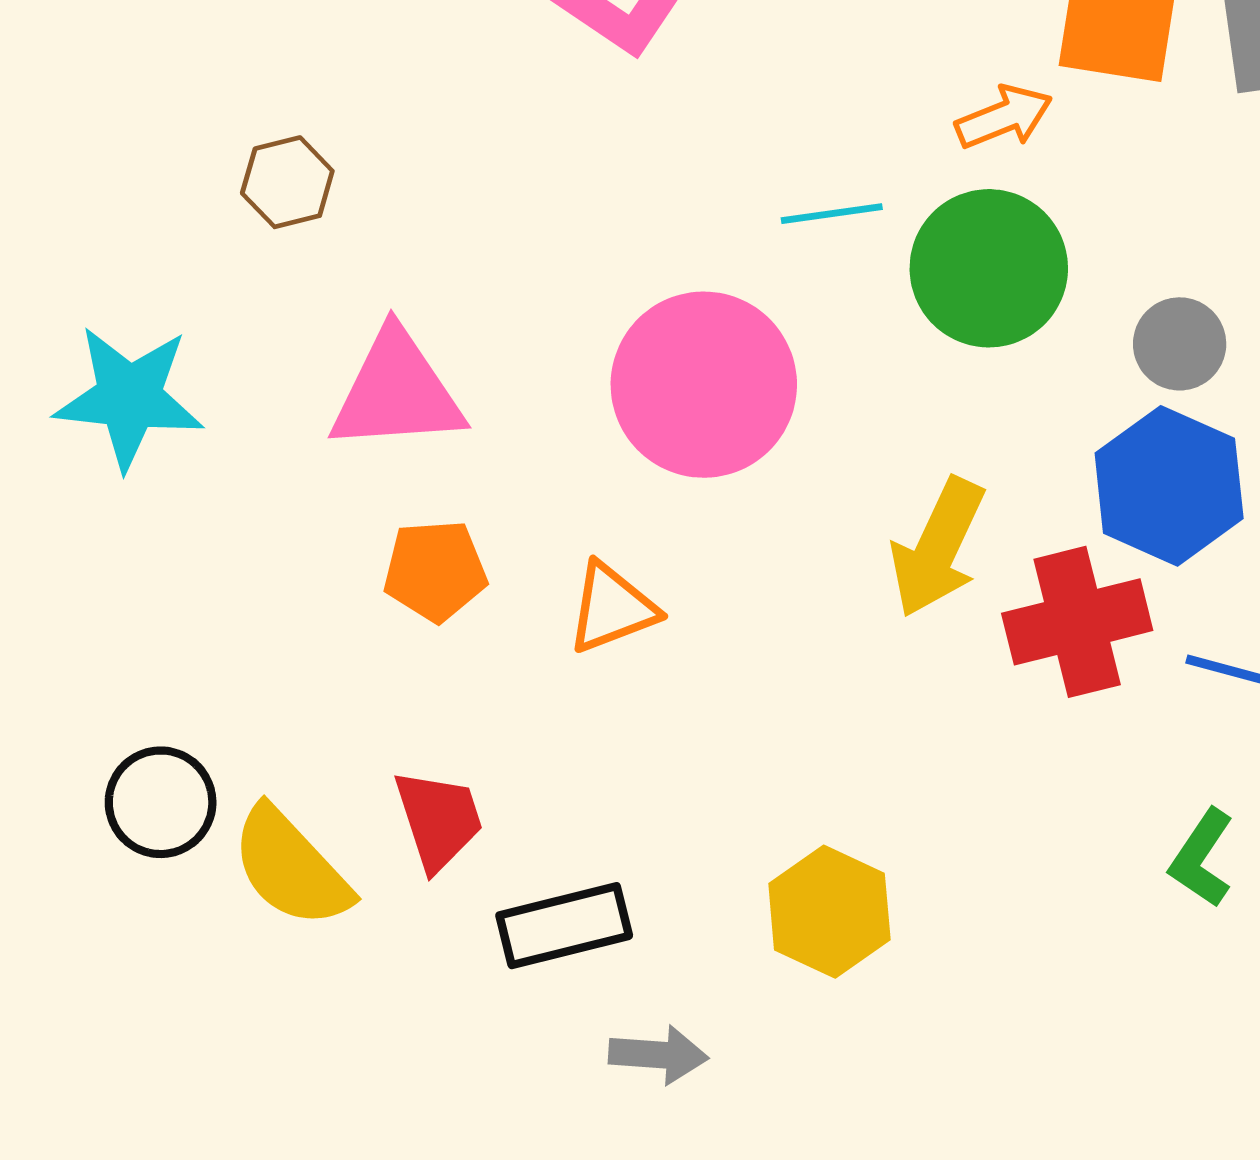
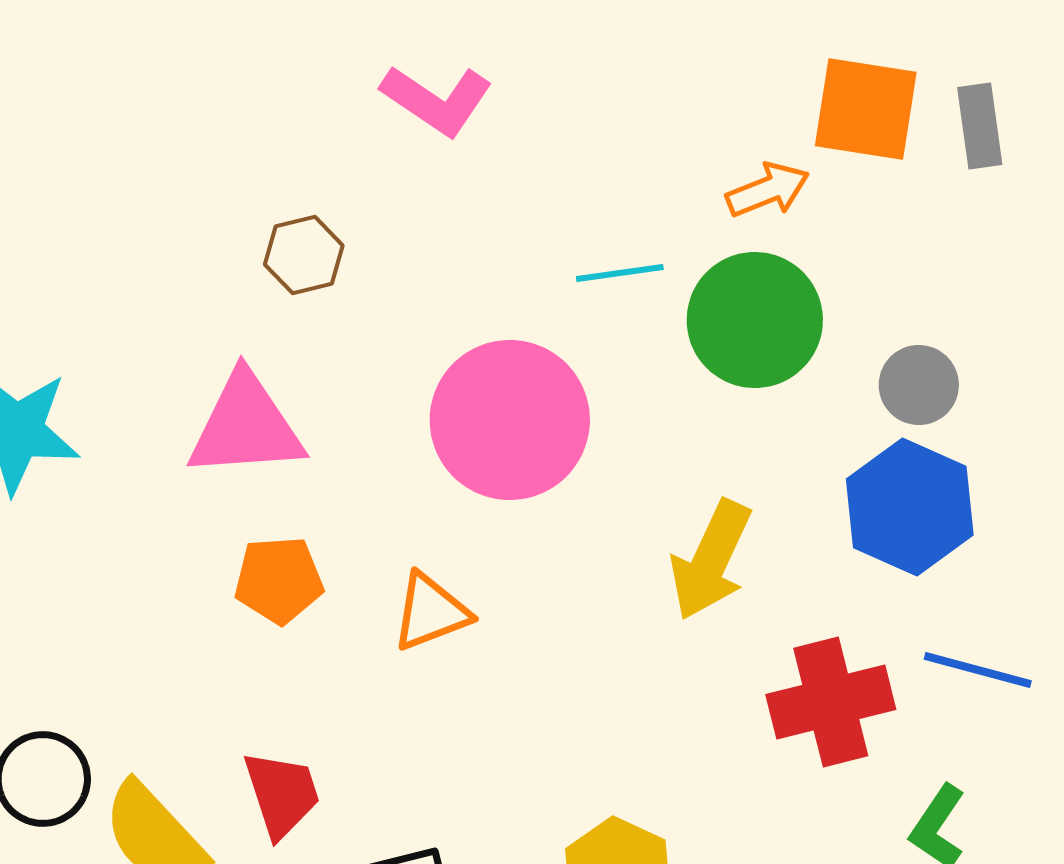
brown hexagon: (287, 182) -> (304, 255), moved
red cross: (1077, 622) -> (831, 702), moved

